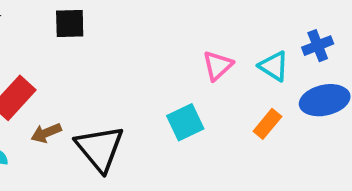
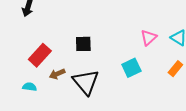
black square: (70, 24) -> (83, 44), moved

